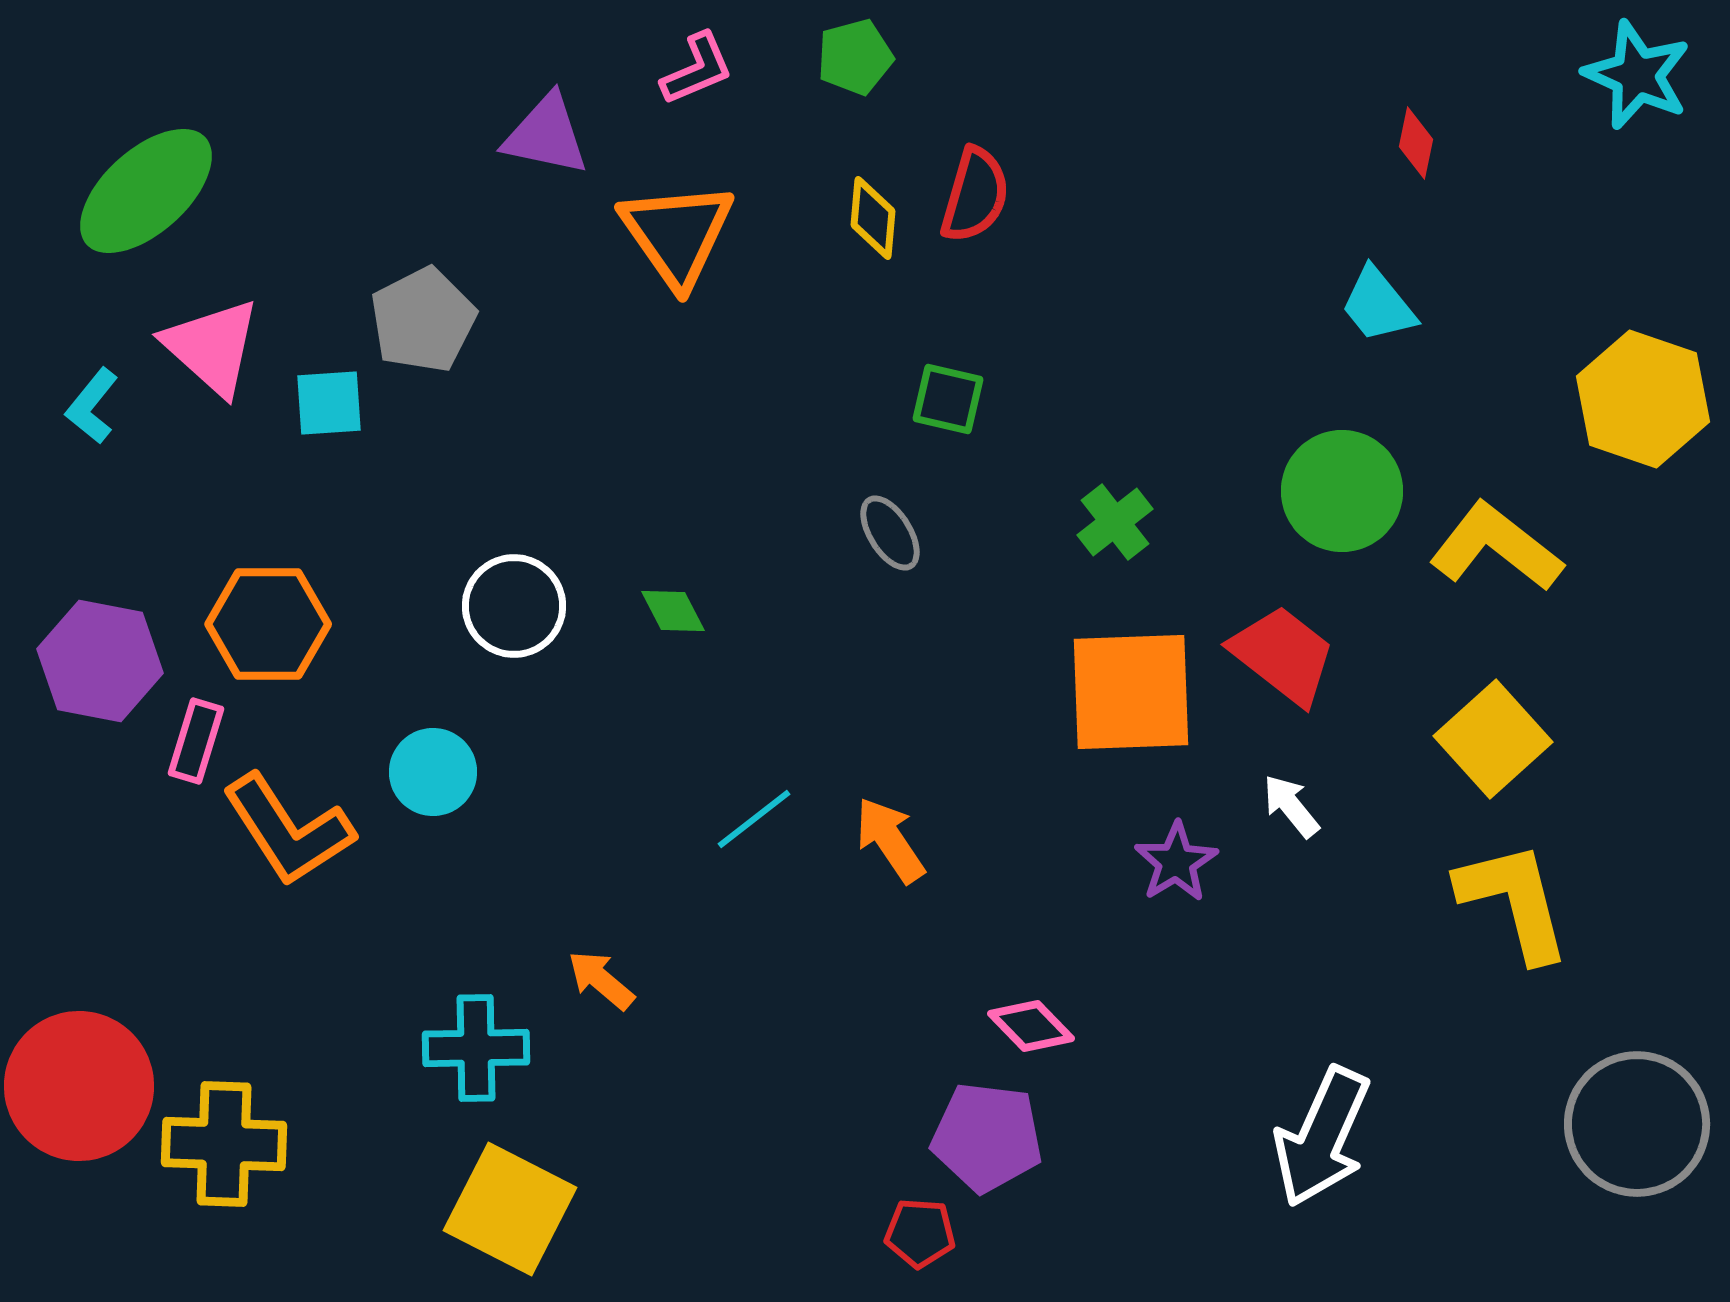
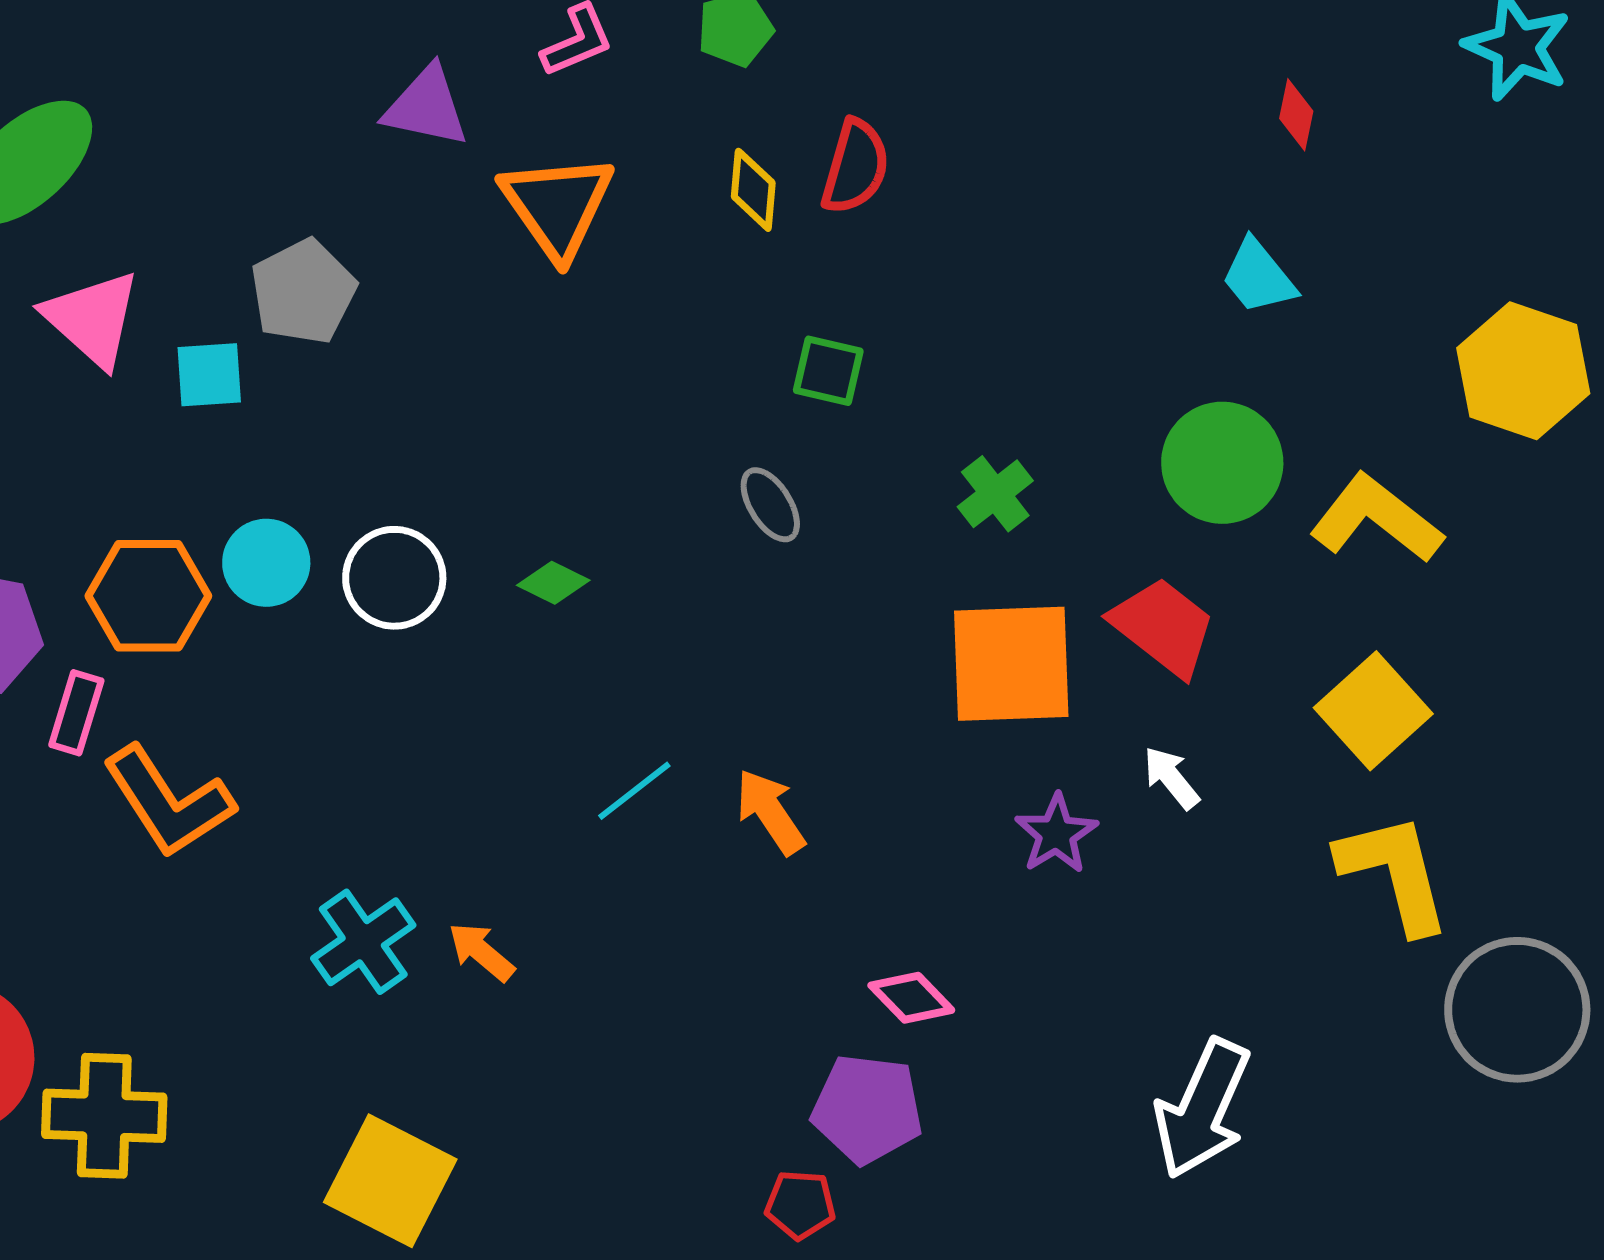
green diamond: (673, 611) -> (553, 583), turned -36
cyan circle: (433, 772) -> (266, 563), moved
cyan cross: (476, 1048) -> (363, 942), moved, turned -34
gray circle: (1637, 1124) -> (1517, 1010), moved

